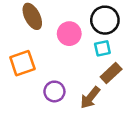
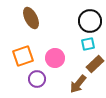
pink circle: (69, 34) -> (55, 58), moved
purple circle: (54, 91) -> (37, 79), moved

